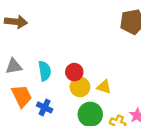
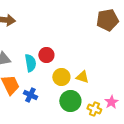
red circle: (74, 72) -> (46, 55), moved

